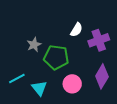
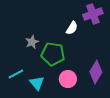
purple cross: (99, 40) -> (93, 14), moved

